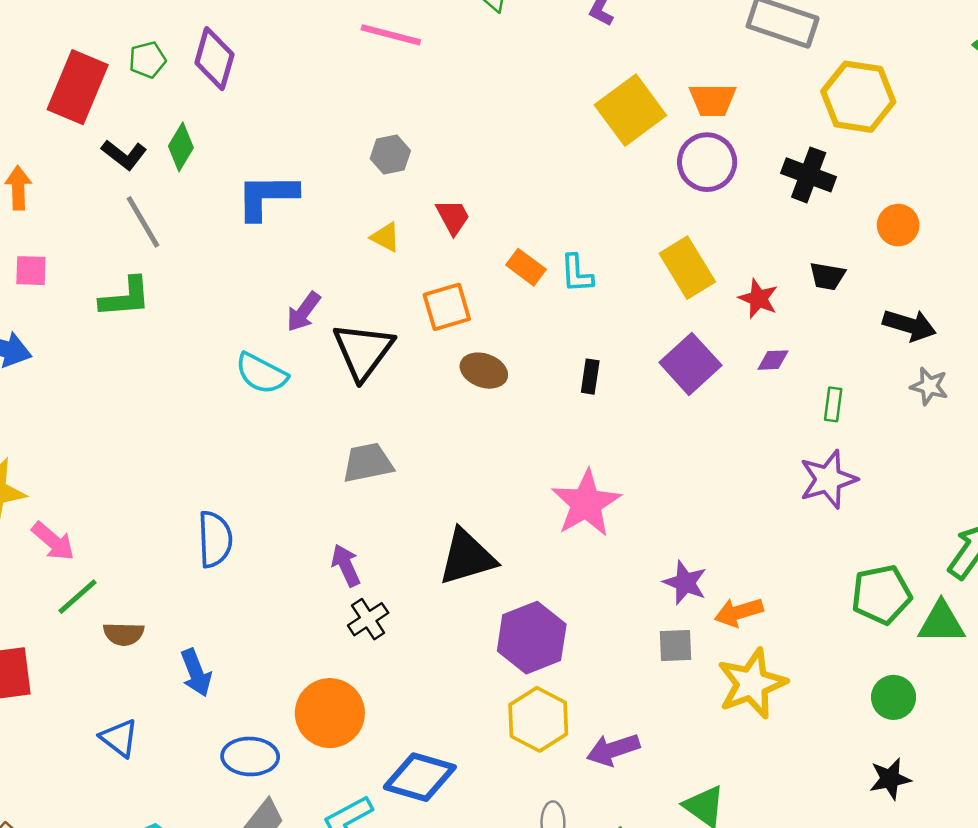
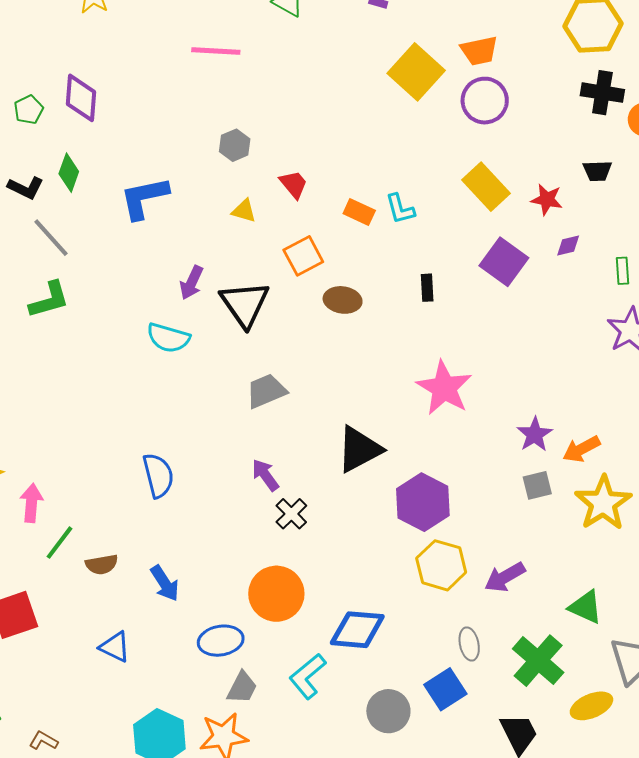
black cross: (809, 175) -> (602, 93), moved
pink arrow: (53, 541) -> (31, 503), turned -114
purple star: (685, 583) -> (535, 434), turned 30

